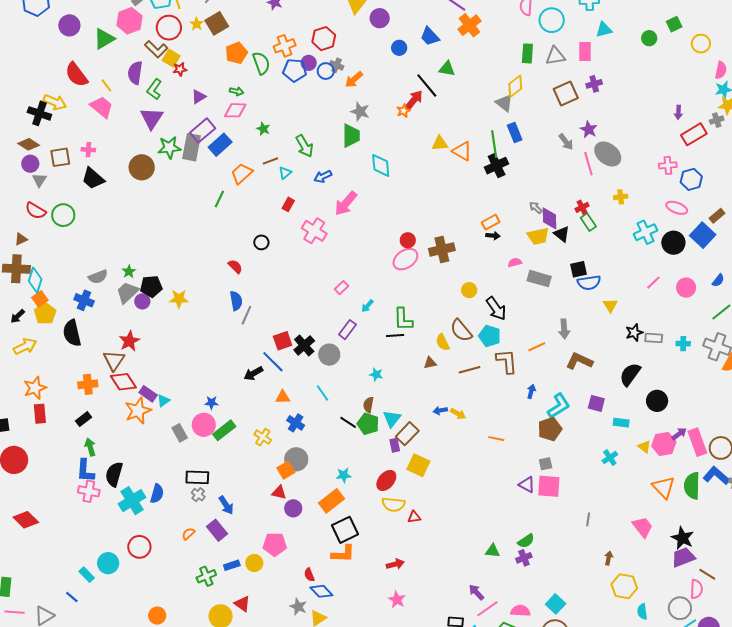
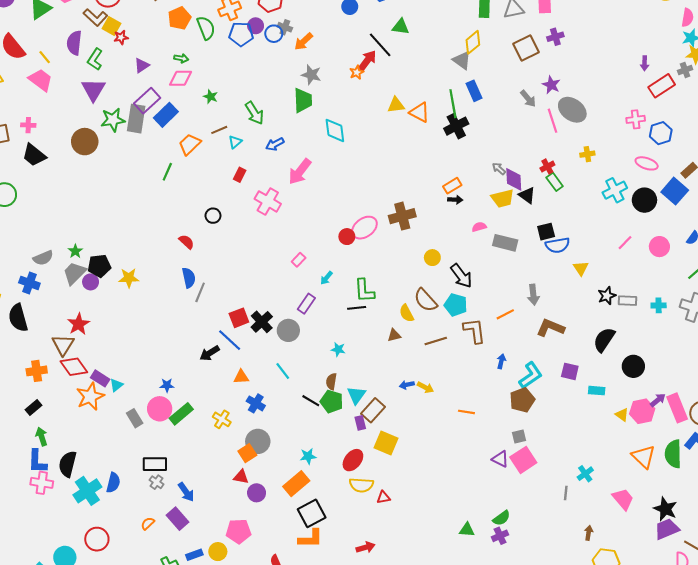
red circle: (408, 240) -> (347, 237), moved
cyan cross: (610, 458) -> (585, 474), moved
pink square: (549, 486) -> (523, 460), turned -35

